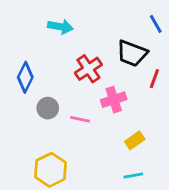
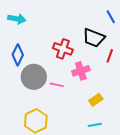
cyan arrow: (60, 27) -> (17, 19), moved
red cross: (88, 69) -> (63, 49), turned -36
gray circle: (48, 108) -> (34, 77), size x1.6

